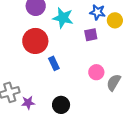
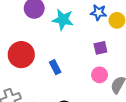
purple square: (91, 35) -> (100, 48), moved
red circle: (35, 41) -> (21, 55), moved

